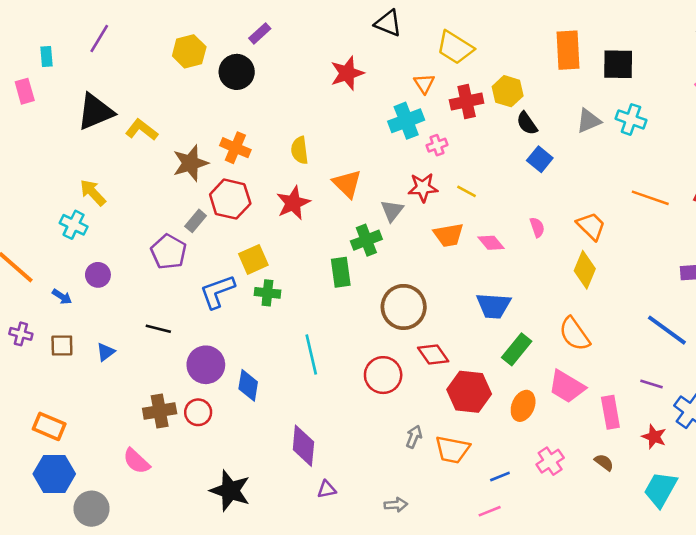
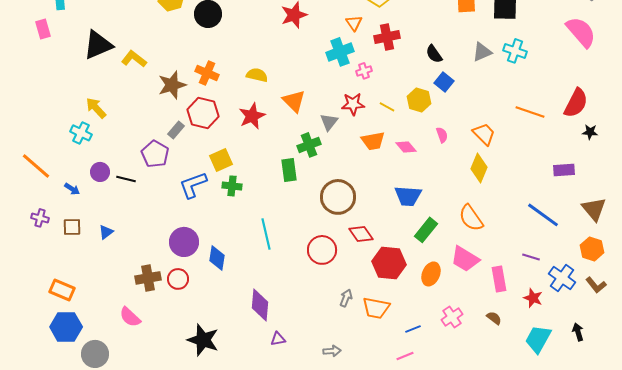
yellow hexagon: (508, 91) -> (419, 100), moved
yellow semicircle: (300, 150) -> (257, 75), turned 110
black line: (158, 329) -> (126, 179), moved

